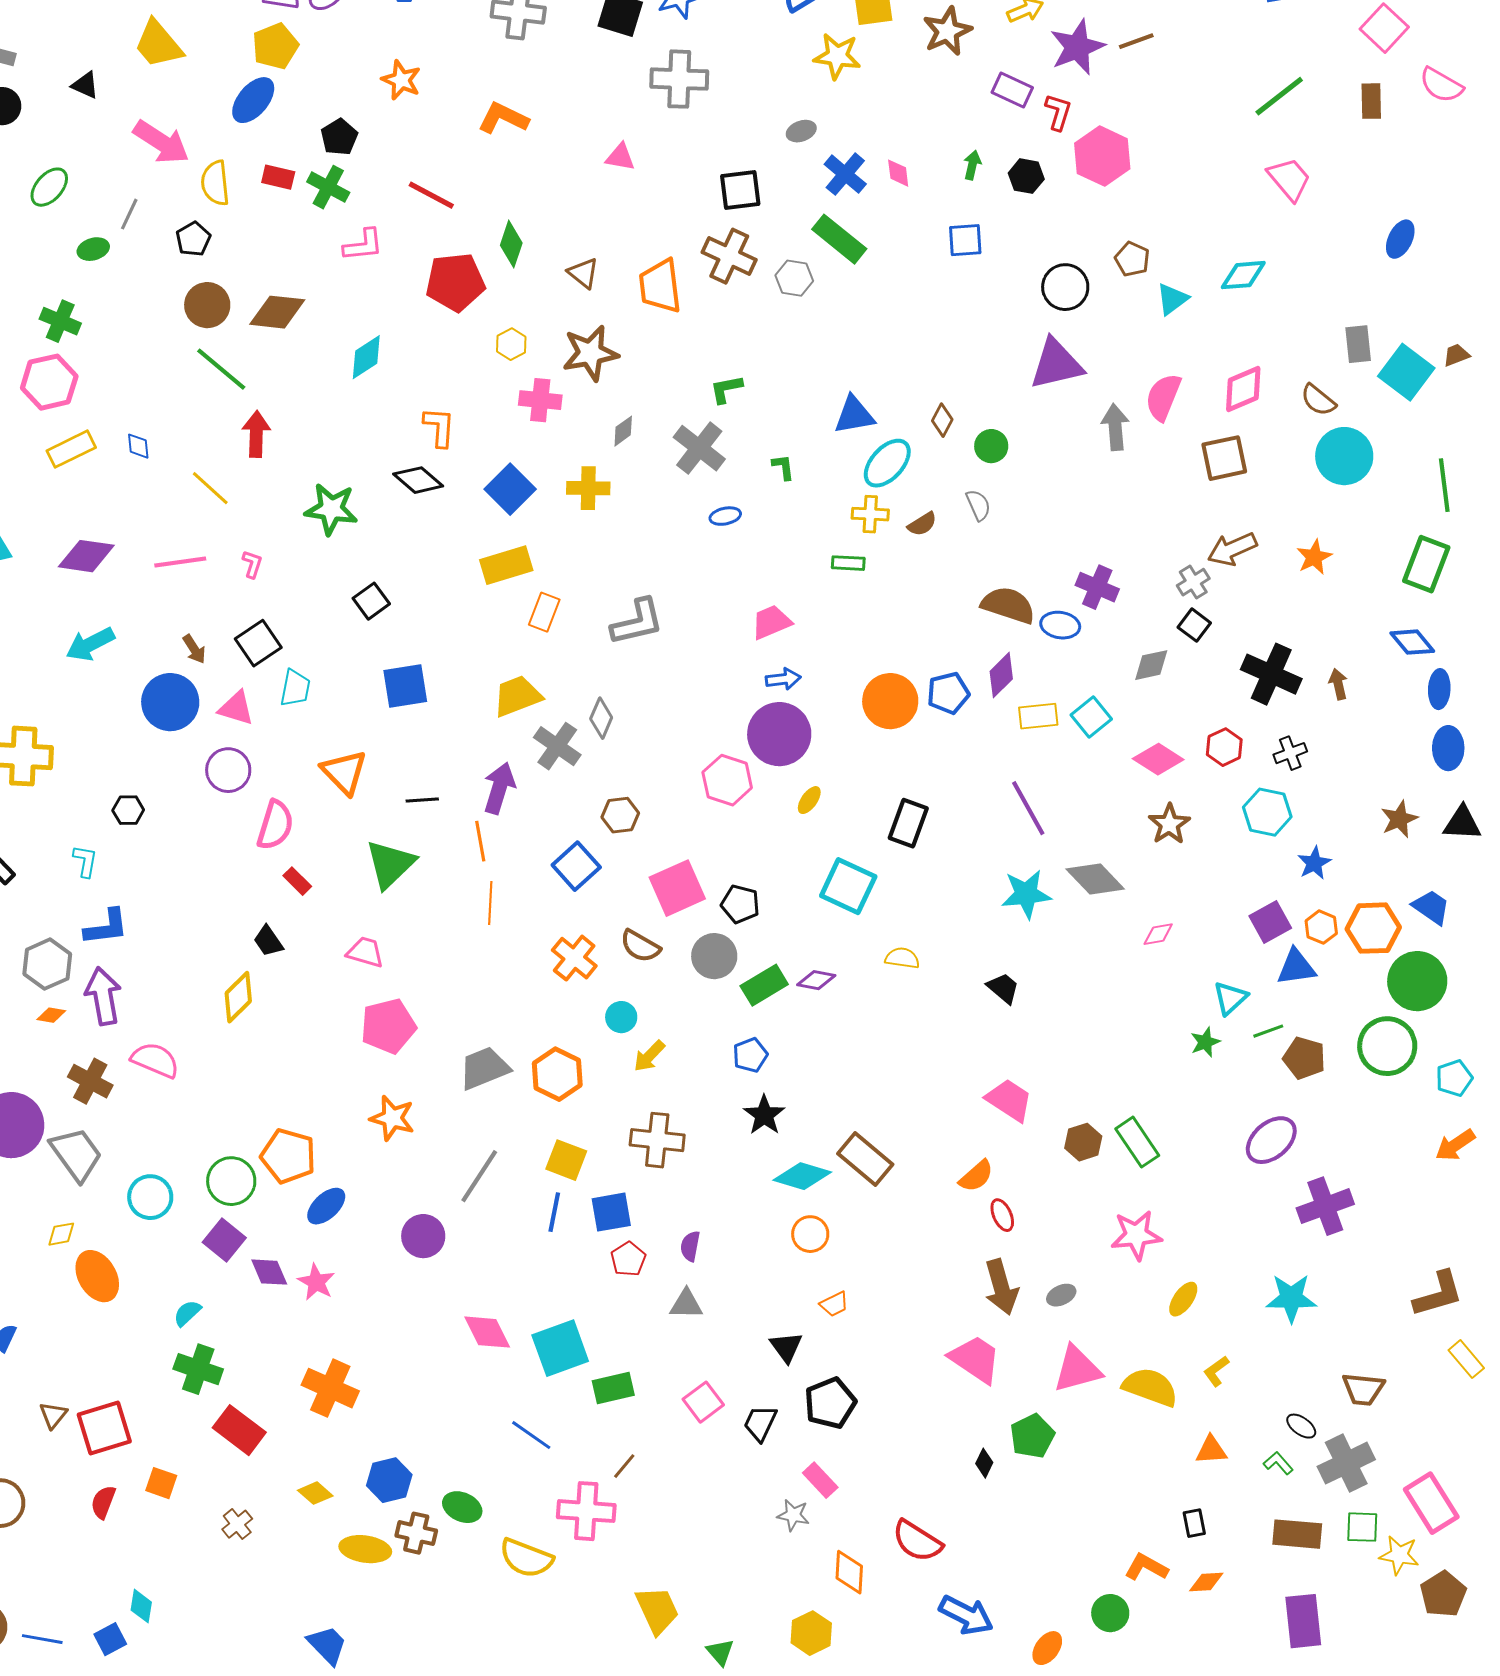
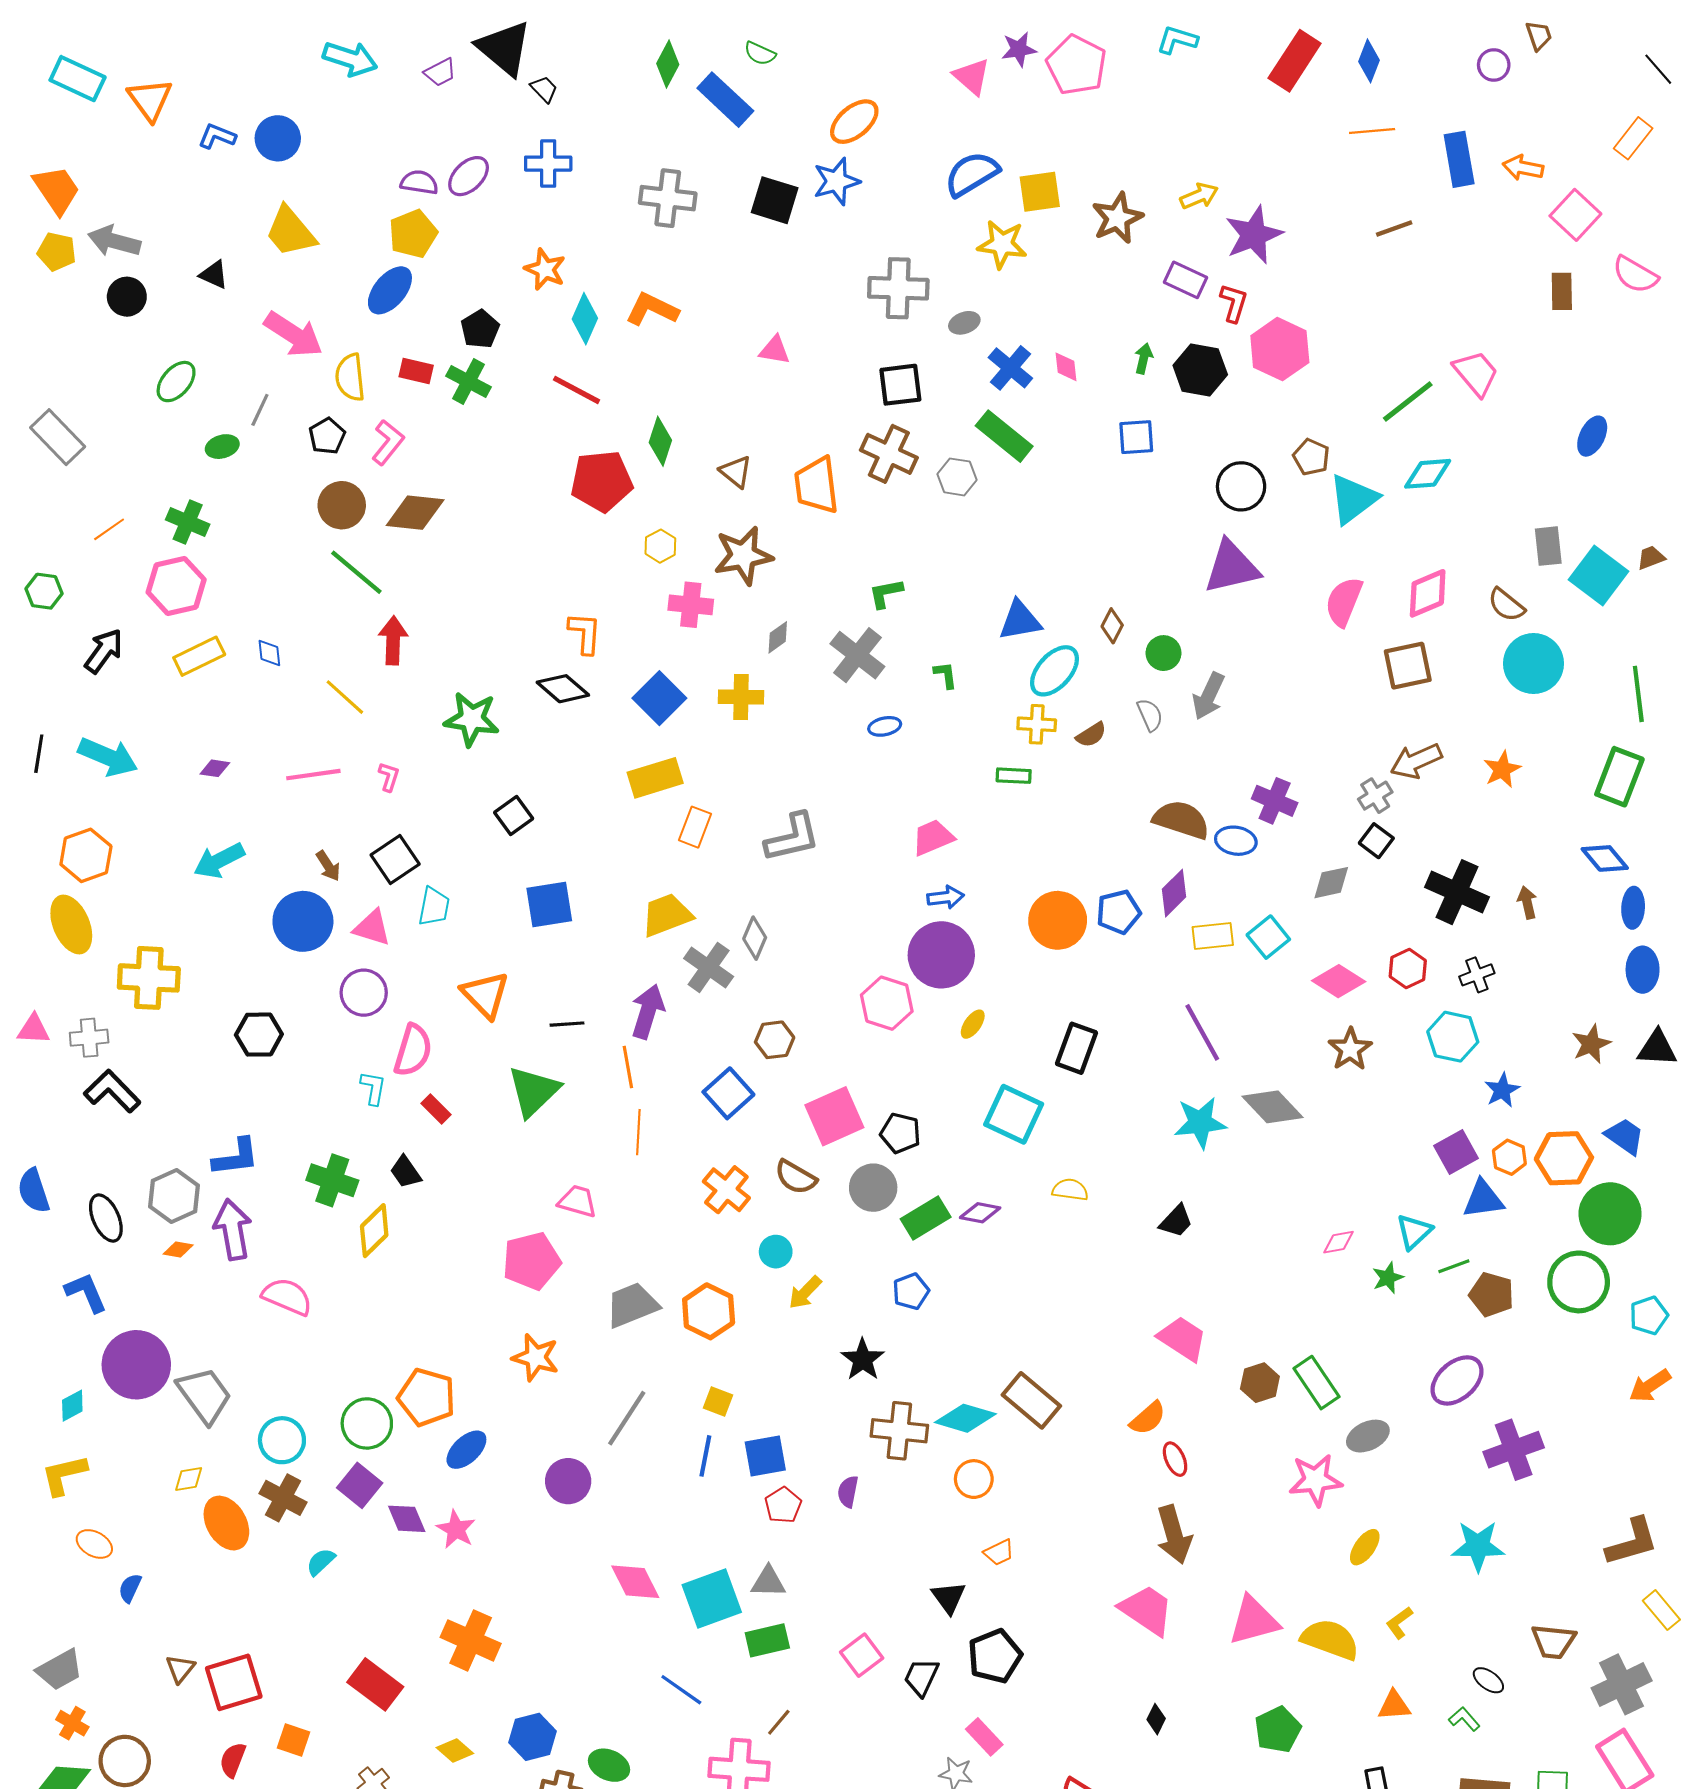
brown line: (1136, 41) -> (1394, 229), moved
gray cross: (679, 79) -> (898, 288), moved
green line: (1279, 96) -> (1408, 401), moved
black hexagon: (1026, 176) -> (1200, 370), size x1.4
pink L-shape: (363, 245) -> (388, 442), moved, turned -45
cyan triangle: (1172, 299) -> (1353, 499), size x1.5
cyan diamond: (366, 357) -> (585, 319), moved, turned -33
gray arrow: (1115, 427) -> (1209, 696), moved, turned -150
purple diamond: (86, 556) -> (215, 768), size x0.5
black hexagon: (128, 810) -> (259, 1035), size x1.4
cyan L-shape: (85, 861) -> (373, 1088), moved
pink diamond: (1158, 934) -> (1339, 1242), moved
pink trapezoid: (365, 952) -> (578, 1201), moved
black trapezoid: (1003, 988) -> (1176, 1221), turned 93
brown cross: (90, 1081) -> (283, 1498), moved
black star: (764, 1115) -> (863, 1360), moved
brown cross: (657, 1140) -> (899, 1431), moved
yellow square: (566, 1160) -> (718, 1401), size x0.7
gray ellipse: (1061, 1295) -> (1368, 1436), moved, size x1.4
gray triangle: (686, 1304) -> (768, 1582), moved
green cross: (198, 1369) -> (332, 1180), moved
green pentagon: (1032, 1436) -> (1278, 1730), moved
gray cross: (1346, 1463) -> (1622, 1684), moved

